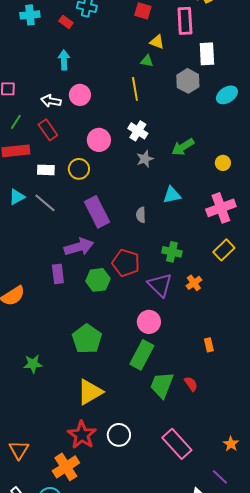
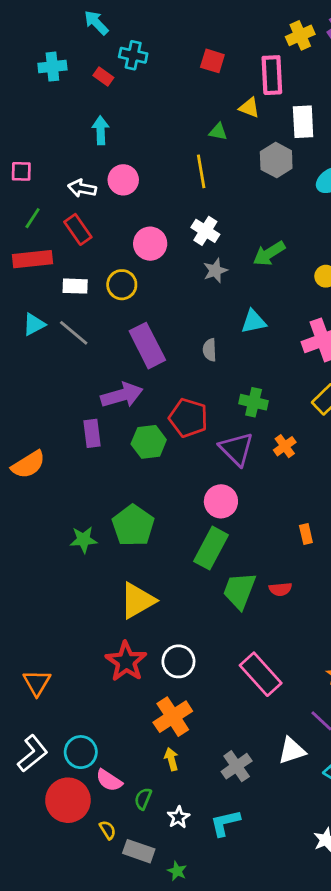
yellow triangle: (157, 42) -> (249, 108), moved
green star: (33, 364) -> (84, 540), moved
red semicircle: (191, 384) -> (280, 589), turned 119
orange cross: (66, 467) -> (173, 717), moved

